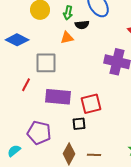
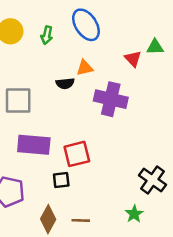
black semicircle: (82, 25) -> (65, 83), moved
orange triangle: (67, 38) -> (85, 68), moved

